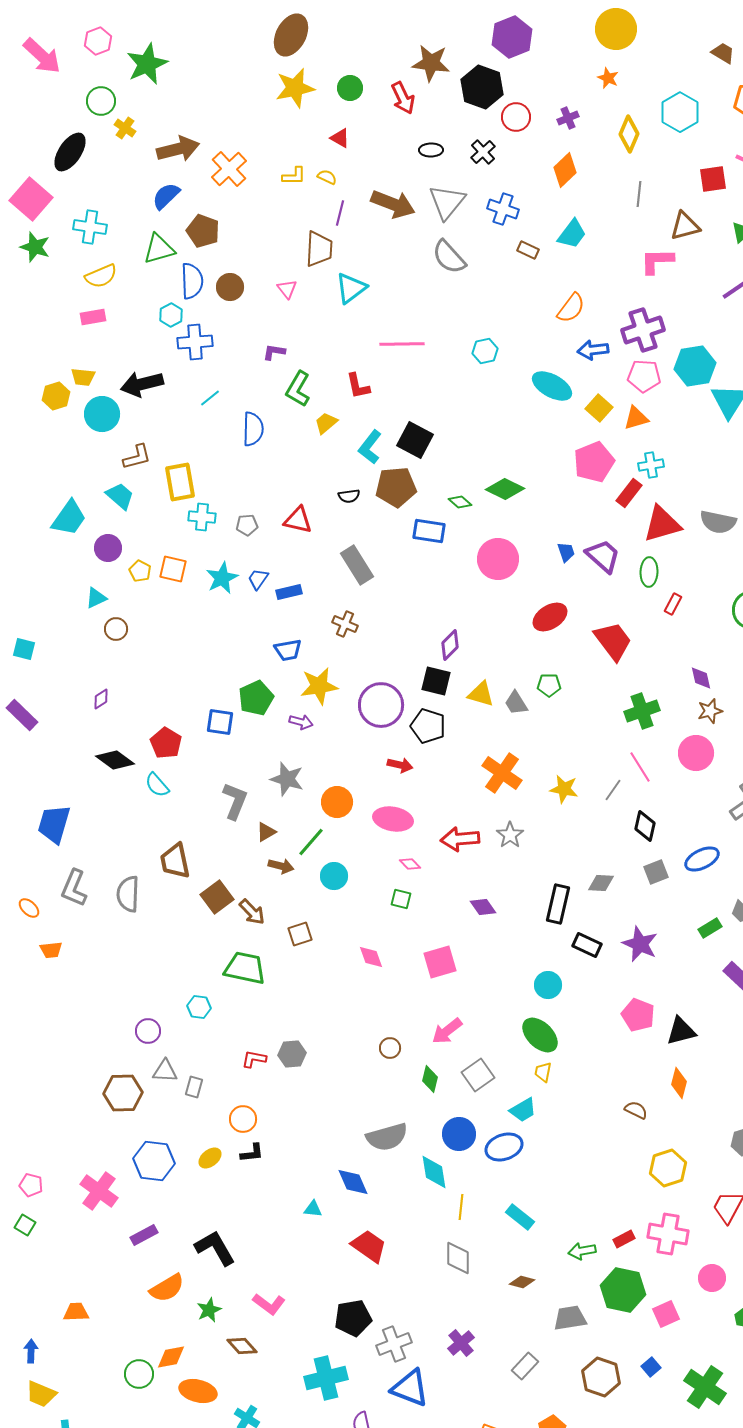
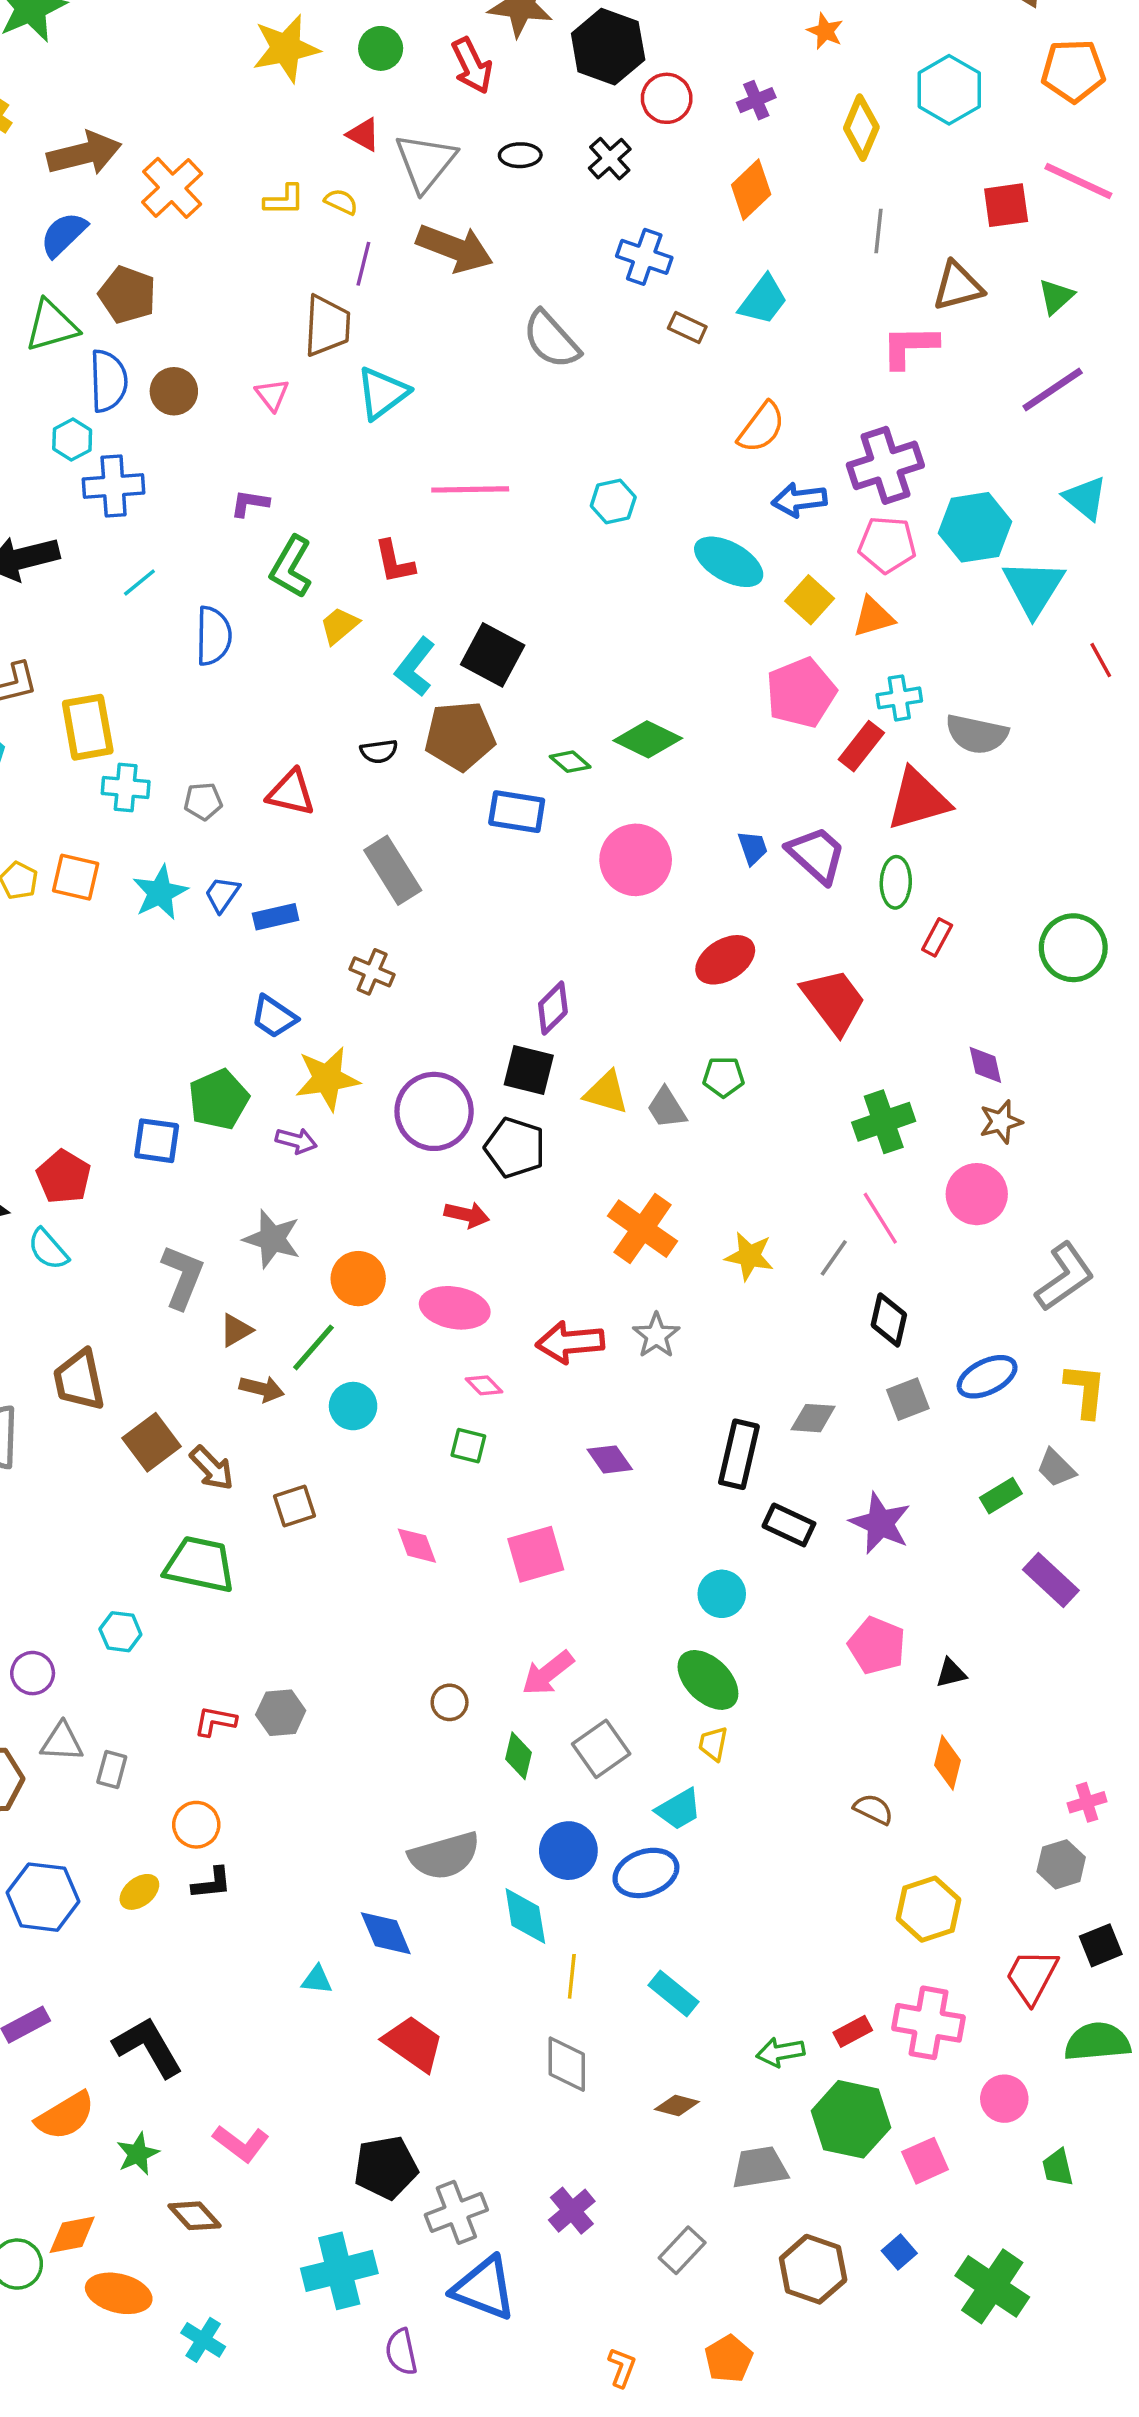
gray triangle: (447, 202) -> (425, 162), moved
gray semicircle: (718, 522) -> (977, 734), moved
blue trapezoid: (288, 650) -> (274, 1017), turned 44
black triangle: (681, 1031) -> (951, 1673), size x0.6

